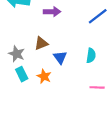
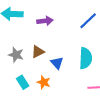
gray star: (17, 54) -> (16, 55), moved
cyan semicircle: (91, 56) -> (86, 58), size x1.5

